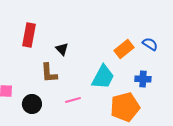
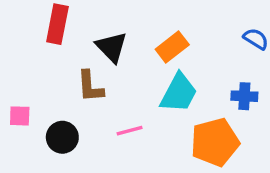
black triangle: (62, 49) -> (112, 47), size x1.5
orange rectangle: (124, 49) -> (172, 47), moved

